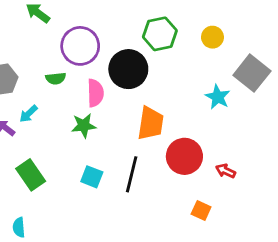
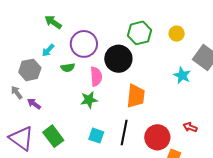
cyan arrow: (28, 114) -> (48, 50), moved
red circle: (184, 156) -> (157, 137), moved

